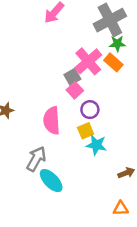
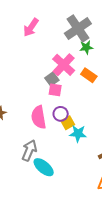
orange rectangle: (113, 62) -> (89, 75), moved
pink square: (75, 90) -> (55, 90), turned -32
purple circle: (90, 110) -> (61, 114), moved

